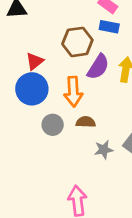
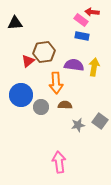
brown hexagon: (77, 42) -> (44, 52), moved
purple semicircle: (98, 67) -> (74, 65), turned -114
blue circle: (32, 89) -> (21, 95), moved

